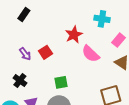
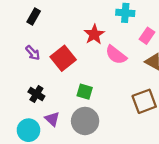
red square: (45, 52) -> (63, 58), size x1.5
purple arrow: (25, 54) -> (33, 53), moved
green square: (61, 82) -> (85, 92), turned 32

